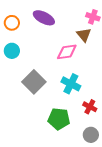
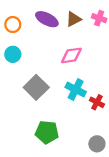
brown triangle: (84, 35) -> (74, 19), moved, turned 42
red cross: (90, 107) -> (97, 102), moved
green pentagon: (59, 119) -> (47, 132), moved

